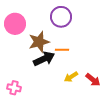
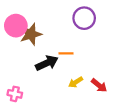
purple circle: (61, 17) -> (84, 18), moved
brown star: (39, 42) -> (31, 34), moved

